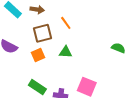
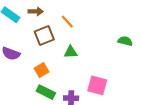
orange square: (38, 55) -> (41, 70), moved

